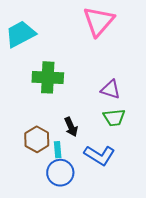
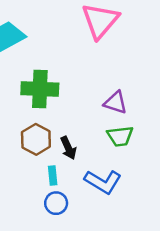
brown hexagon: (37, 139) -> (36, 139), moved
blue circle: (60, 173) -> (56, 203), size x0.7

